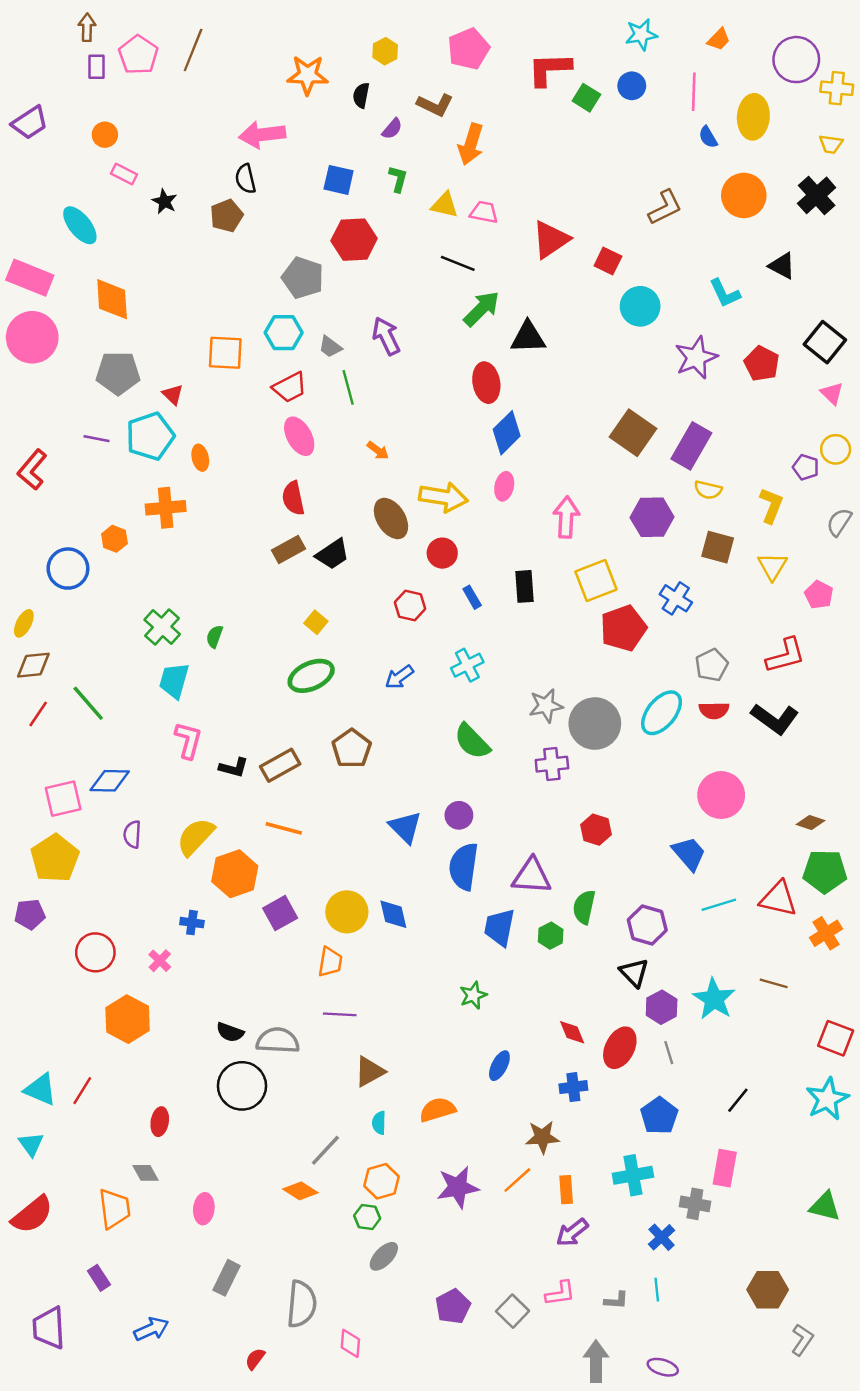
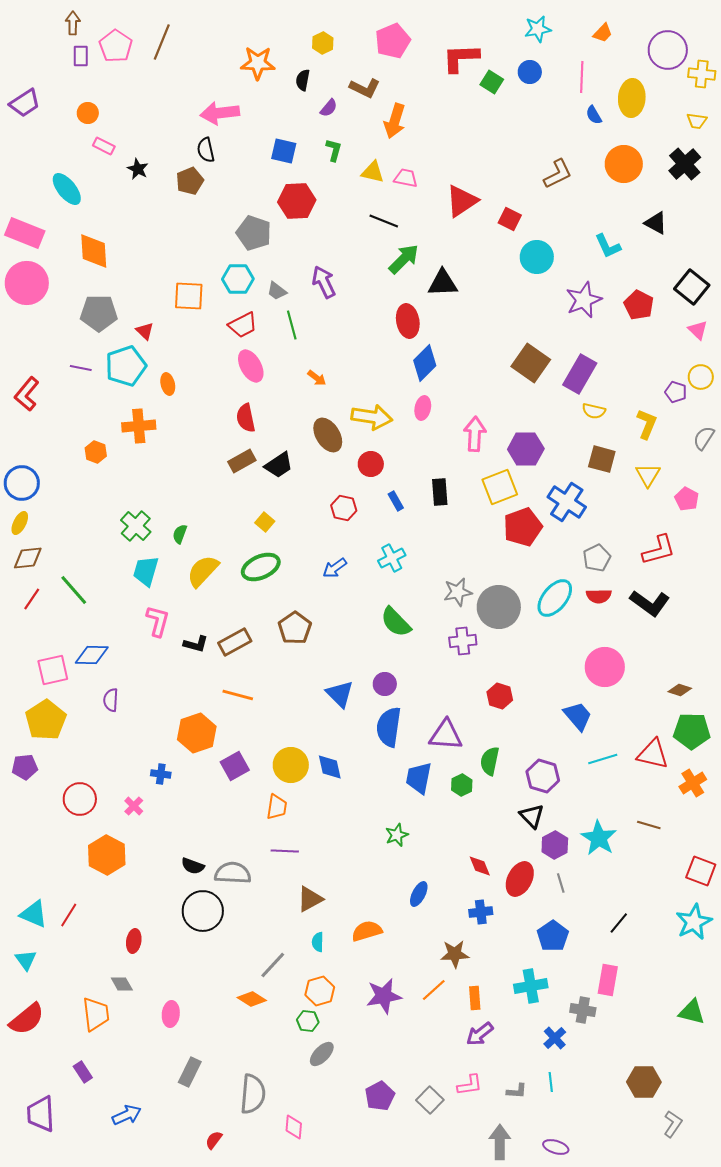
purple hexagon: (652, 517) -> (526, 449), moved
blue circle: (68, 569) -> (22, 483), moved
blue cross: (676, 598) -> (567, 502), size x1.4
yellow semicircle: (195, 837) -> (203, 571), moved

